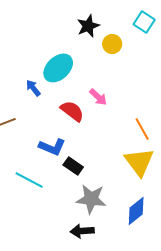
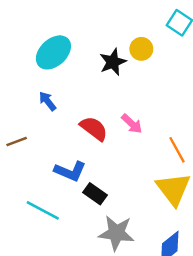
black star: (88, 26) -> (113, 62), moved
cyan ellipse: (58, 68) -> (53, 52), moved
pink arrow: (98, 97) -> (132, 124), moved

